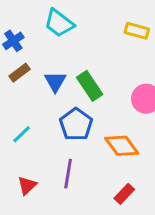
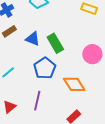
blue triangle: (55, 82) -> (33, 39), turned -42

